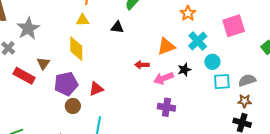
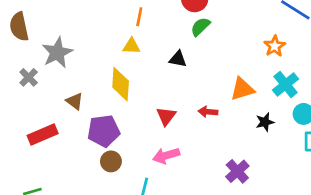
brown triangle: (43, 63) -> (75, 101), turned -32
red rectangle: (24, 76) -> (43, 135), moved, turned -55
pink arrow: (164, 78) -> (166, 156), moved
red triangle: (96, 89) -> (166, 116), moved, turned -35
purple cross: (166, 107) -> (237, 171), turned 36

